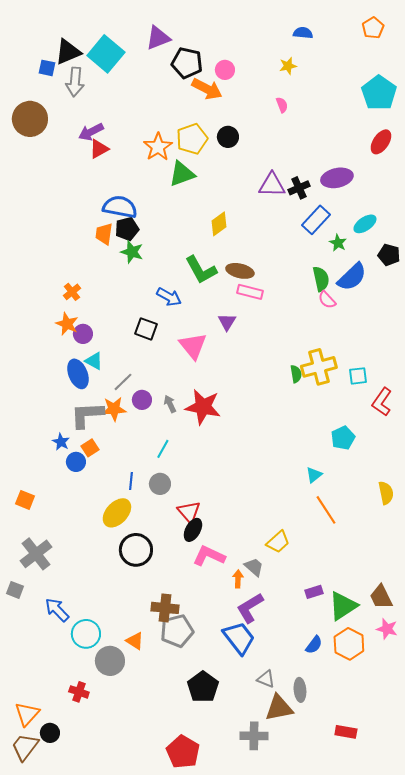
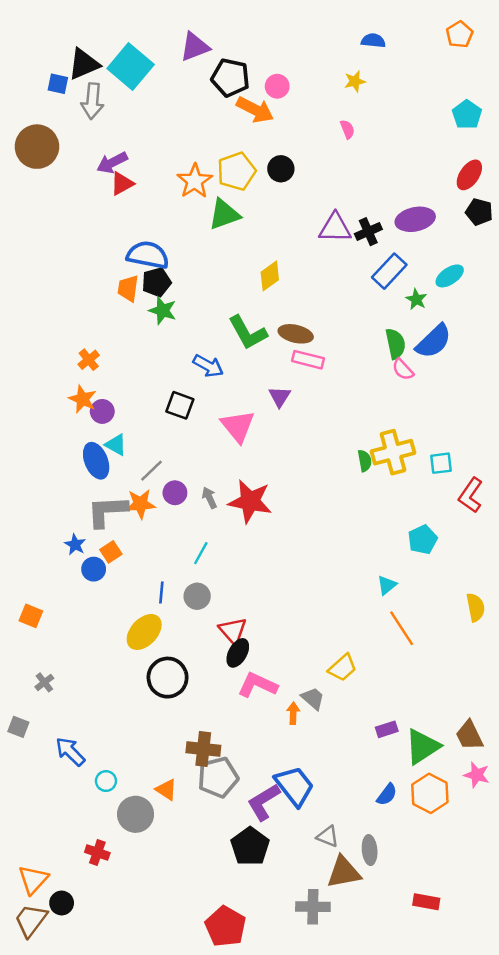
cyan pentagon: (379, 93) -> (467, 115), size x0.7
black pentagon: (389, 255) -> (479, 212), moved
gray cross: (36, 554) -> (44, 682), size x0.5
purple L-shape: (250, 608) -> (264, 802), moved
cyan circle: (86, 634) -> (106, 781), size x0.6

